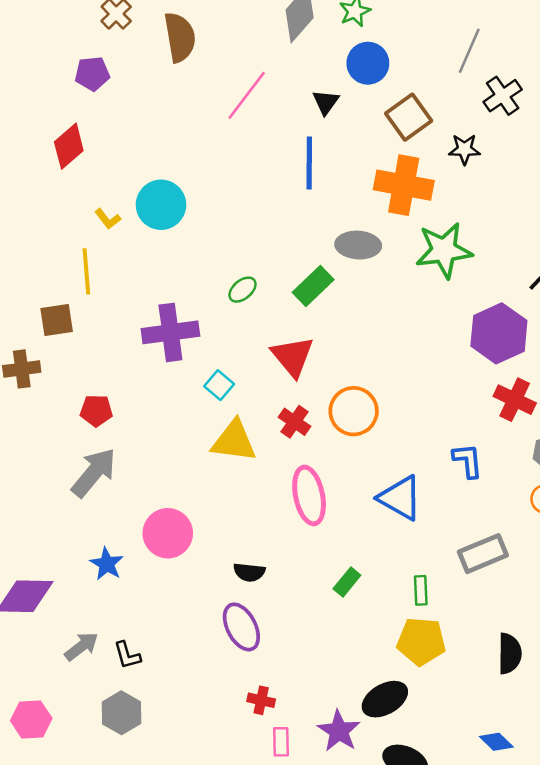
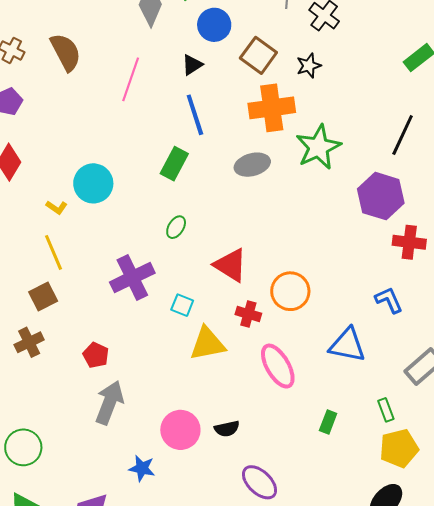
black triangle: (326, 102) -> (192, 65), turned 40
green rectangle: (313, 286) -> (174, 164), moved
red pentagon: (96, 411) -> (96, 355), turned -30
black semicircle: (249, 572) -> (227, 429), moved

